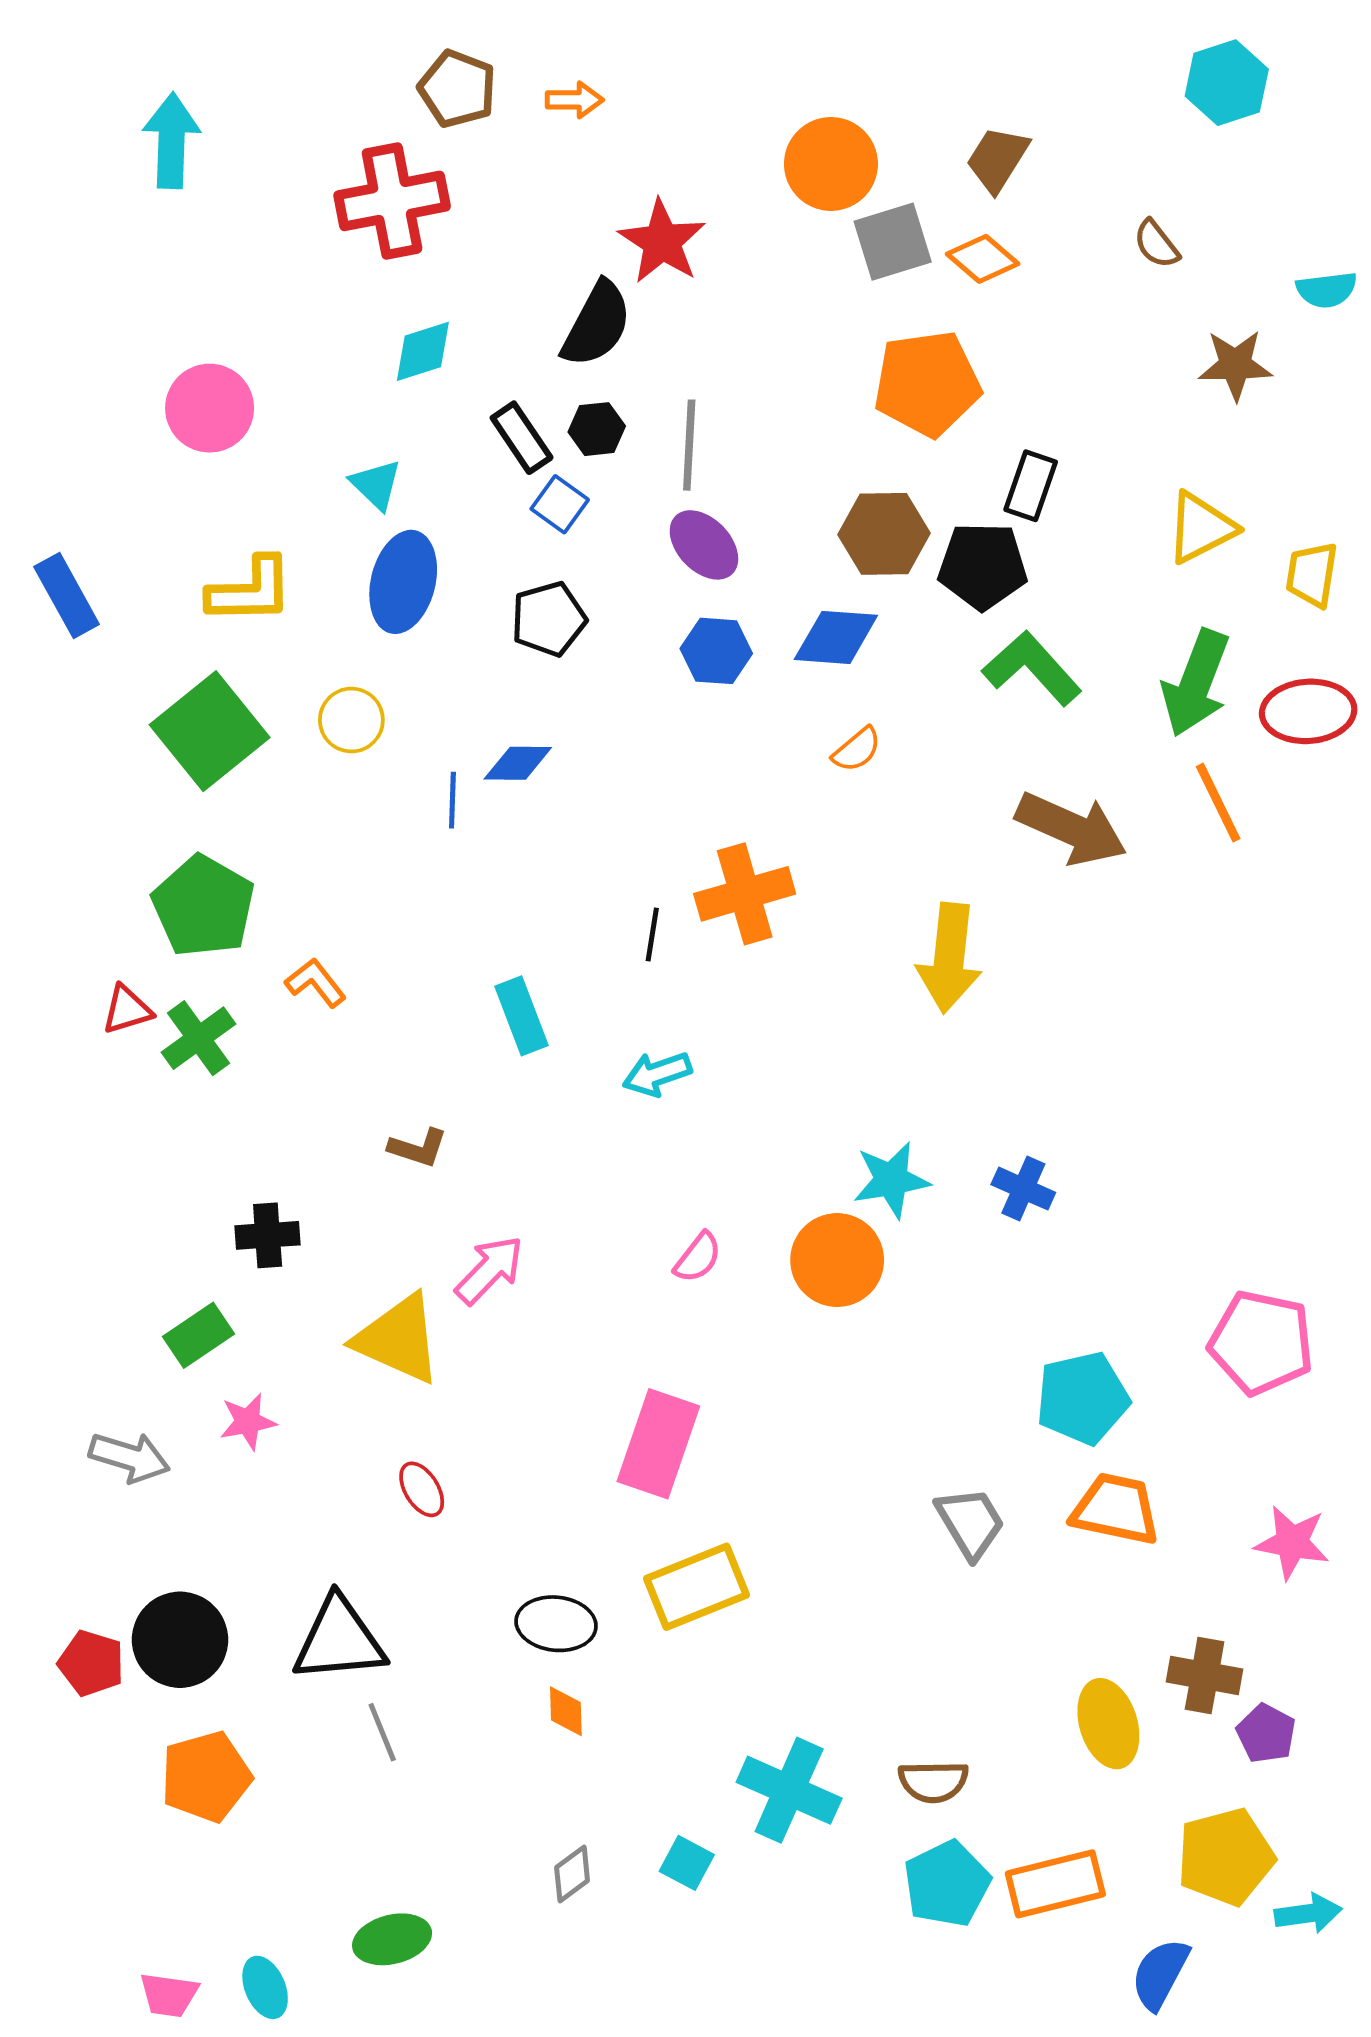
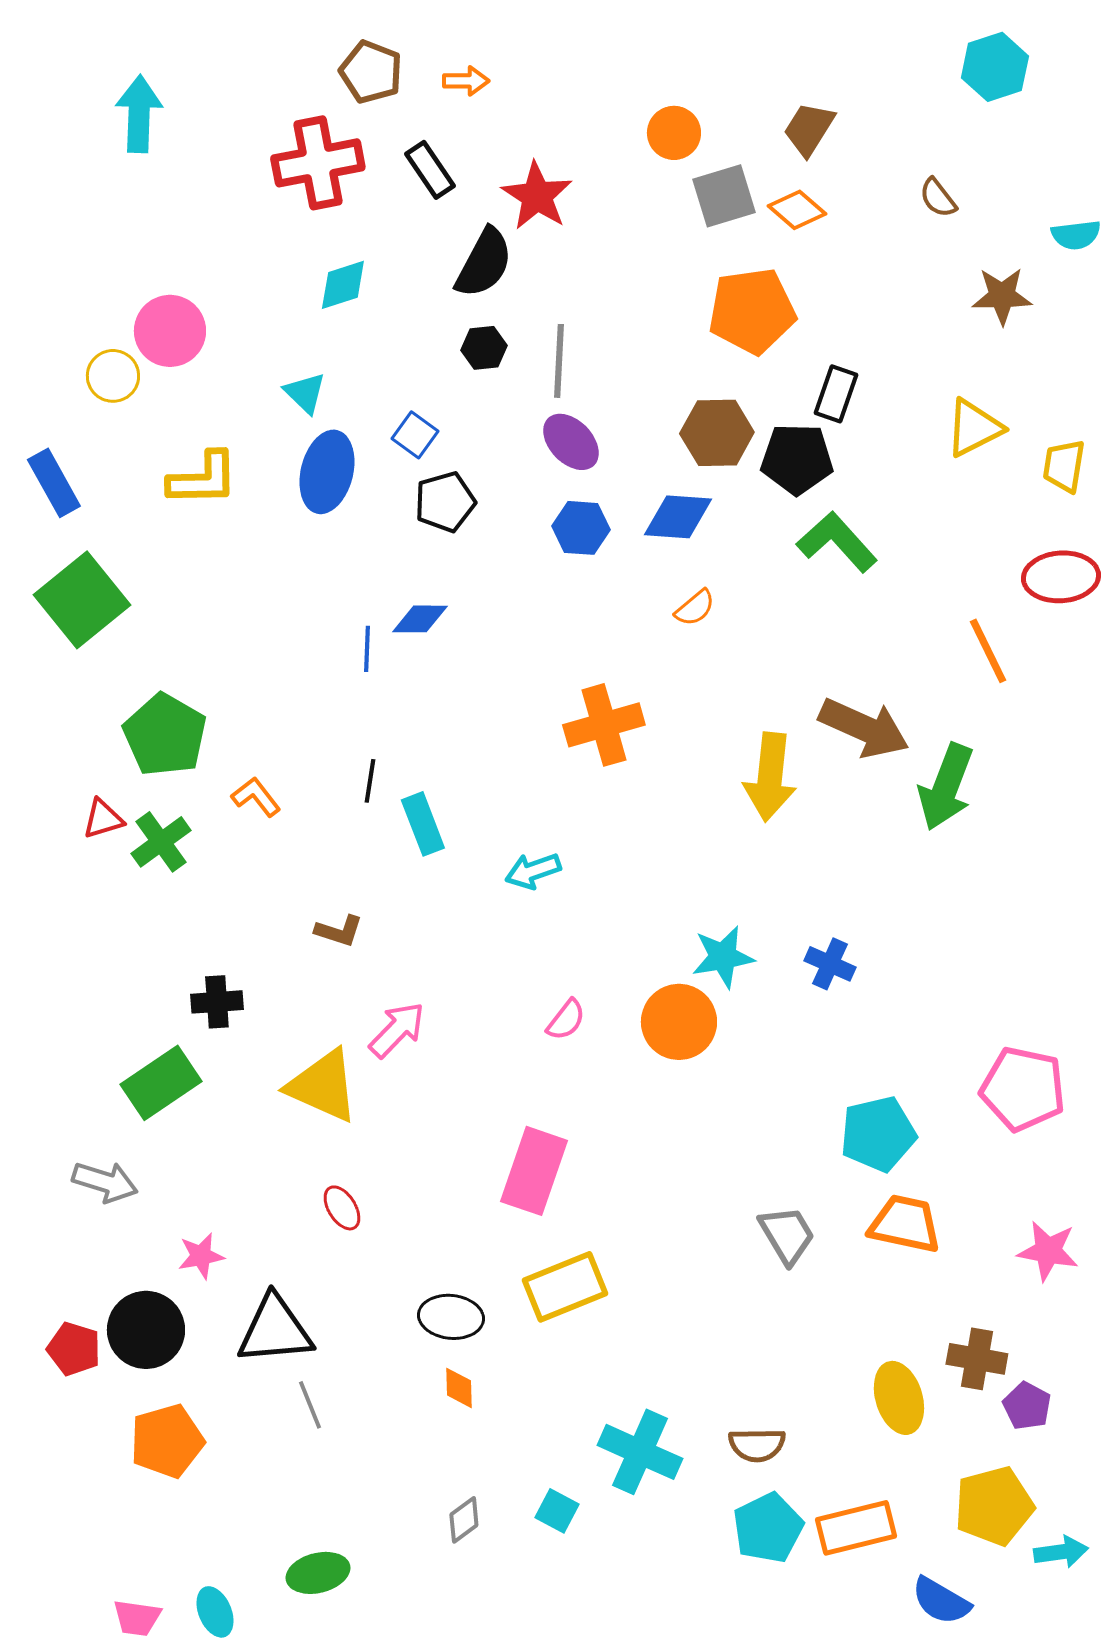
orange circle: (831, 164) -> (674, 133), size x0.7
black rectangle: (522, 438) -> (430, 170), moved
blue square: (560, 504) -> (415, 435), moved
green arrow: (1196, 683) -> (946, 787), moved
yellow circle: (351, 720) -> (113, 376), moved
green square: (210, 731) -> (82, 600), moved
brown arrow: (1071, 829) -> (864, 728), moved
black line: (652, 935) -> (370, 781), moved
green rectangle: (198, 1335) -> (161, 1083), size x1.4
pink star: (248, 1422) -> (201, 1256), moved
blue semicircle: (1160, 1974) -> (941, 1601), turned -88

